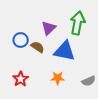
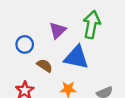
brown semicircle: (38, 47) -> (45, 66), moved

